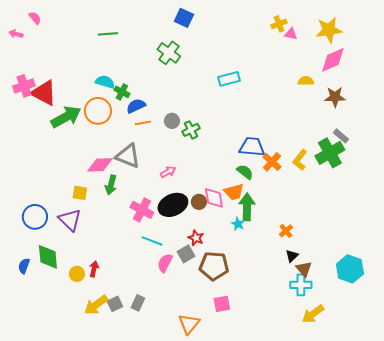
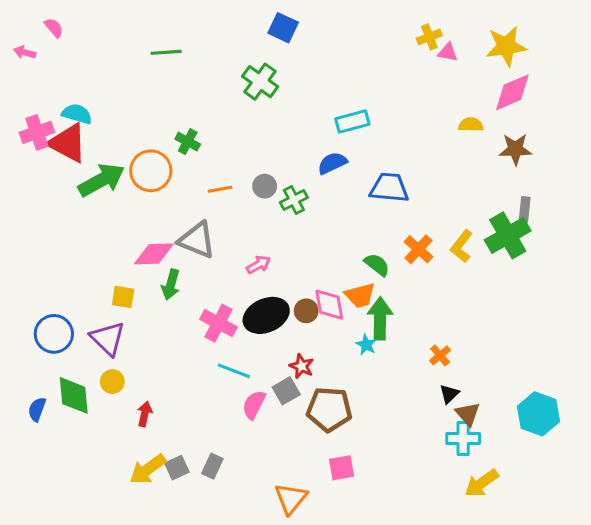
cyan semicircle: (105, 82) -> (77, 114), moved
blue semicircle: (136, 106) -> (332, 163), moved
gray rectangle: (341, 136) -> (525, 209), turned 56
blue trapezoid: (252, 147) -> (389, 188), moved
yellow circle: (77, 274) -> (112, 382), moved

